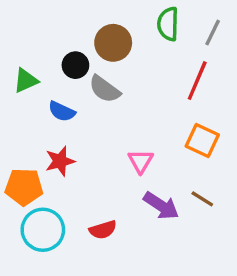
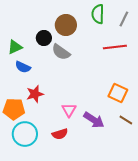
red line: (197, 81) -> (115, 47), turned 60
blue semicircle: (62, 111) -> (23, 67), moved
orange square: (202, 141) -> (118, 93), moved
pink triangle: (141, 161) -> (69, 110), moved
brown line: (202, 199) -> (126, 120), moved

